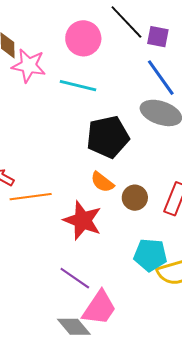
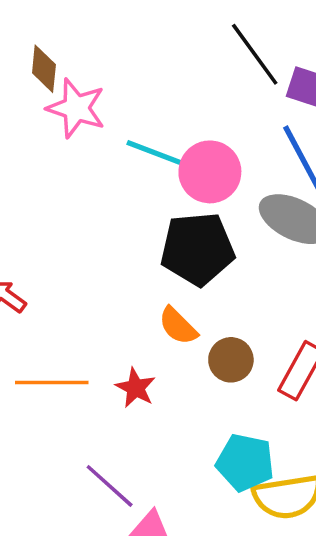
pink circle: (83, 38) -> (210, 172), moved
orange line: (31, 197) -> (52, 382), moved
red star: (83, 220) -> (136, 388), size x0.6

